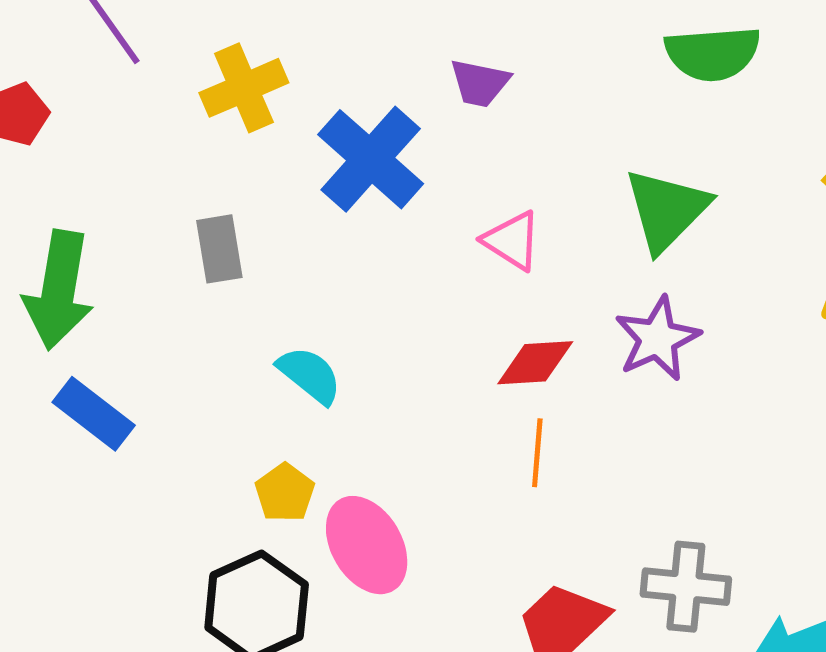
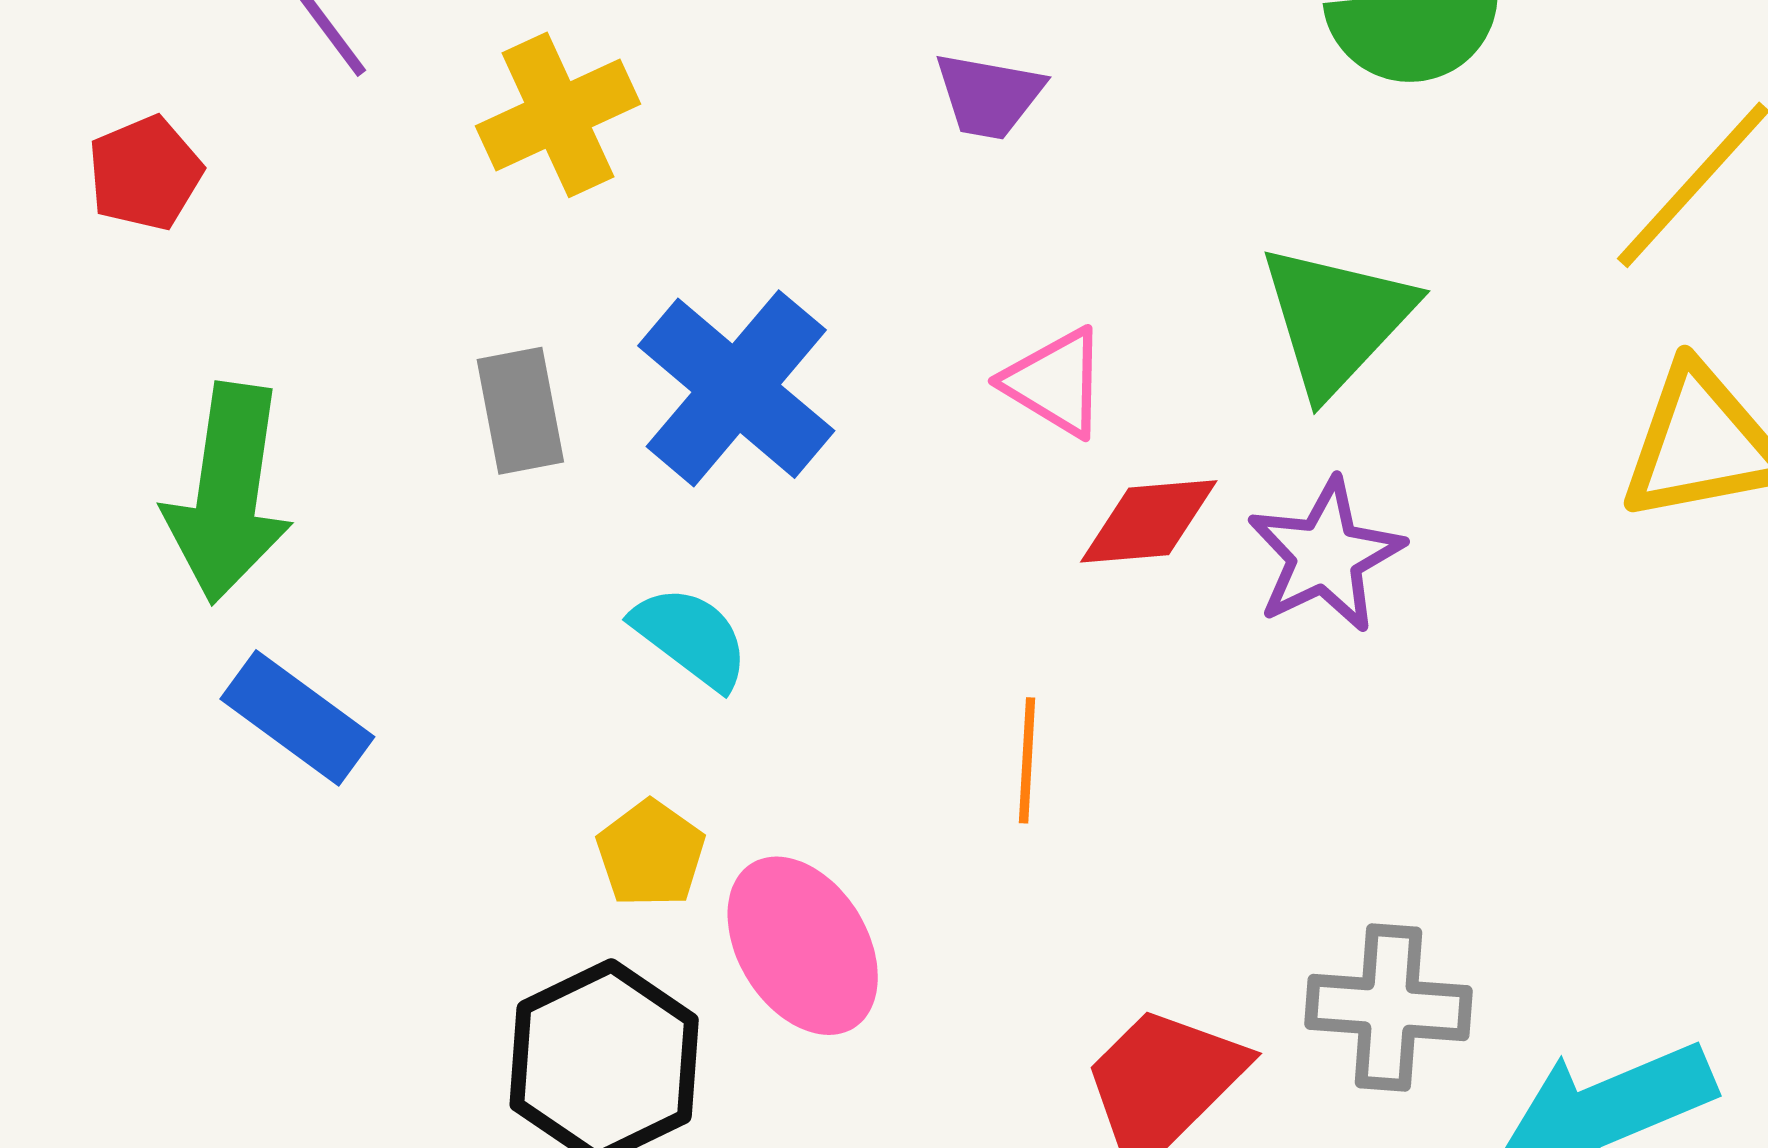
blue cross: (371, 159) -> (736, 388), moved
red diamond: (535, 363) -> (1149, 521), moved
orange line: (537, 453) -> (1027, 760), moved

